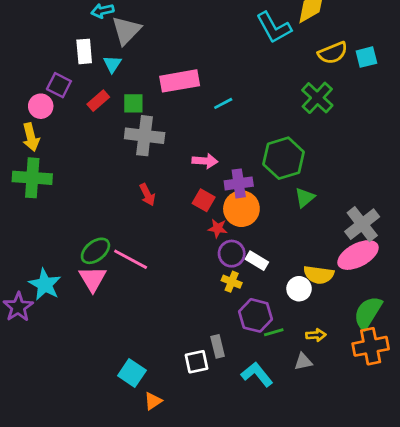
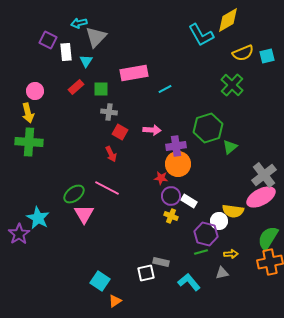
purple square: (59, 85) -> (48, 40), moved
gray cross: (145, 136) -> (109, 112), size x0.6
green triangle: (305, 197) -> (230, 147), moved
red square: (204, 200) -> (120, 132), moved
pink line: (131, 259) -> (107, 188), moved
pink triangle: (93, 279) -> (84, 214), moved
purple hexagon: (256, 315) -> (206, 234), moved
gray rectangle: (218, 346) -> (161, 262), turned -63

